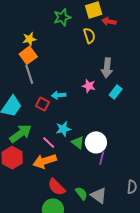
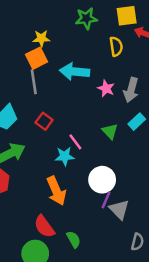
pink star: (89, 86) -> (106, 88), moved
cyan arrow: (59, 95) -> (75, 72), moved, size x1.6
green triangle: (78, 142) -> (110, 131), moved
pink line: (49, 143) -> (75, 142), moved
orange arrow: (45, 161) -> (56, 191), moved, turned -105
gray triangle: (99, 195) -> (119, 210), moved

